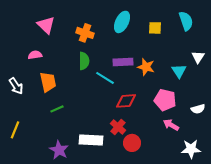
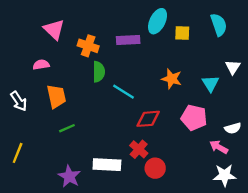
cyan ellipse: (122, 22) -> (158, 21), moved
orange cross: (85, 33) -> (88, 46), moved
purple rectangle: (123, 62) -> (128, 40), moved
pink arrow: (171, 125) -> (219, 147), moved

